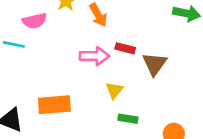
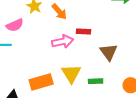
brown triangle: (155, 64) -> (109, 52), moved
yellow triangle: (114, 90) -> (71, 74), moved, size x1.5

